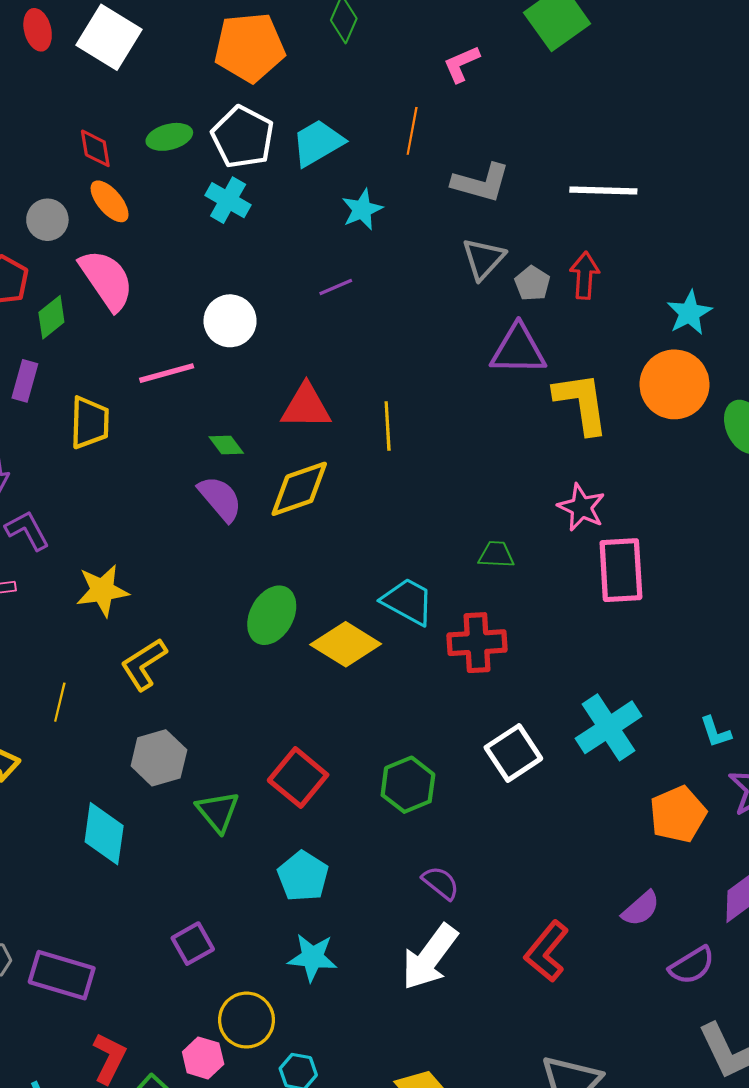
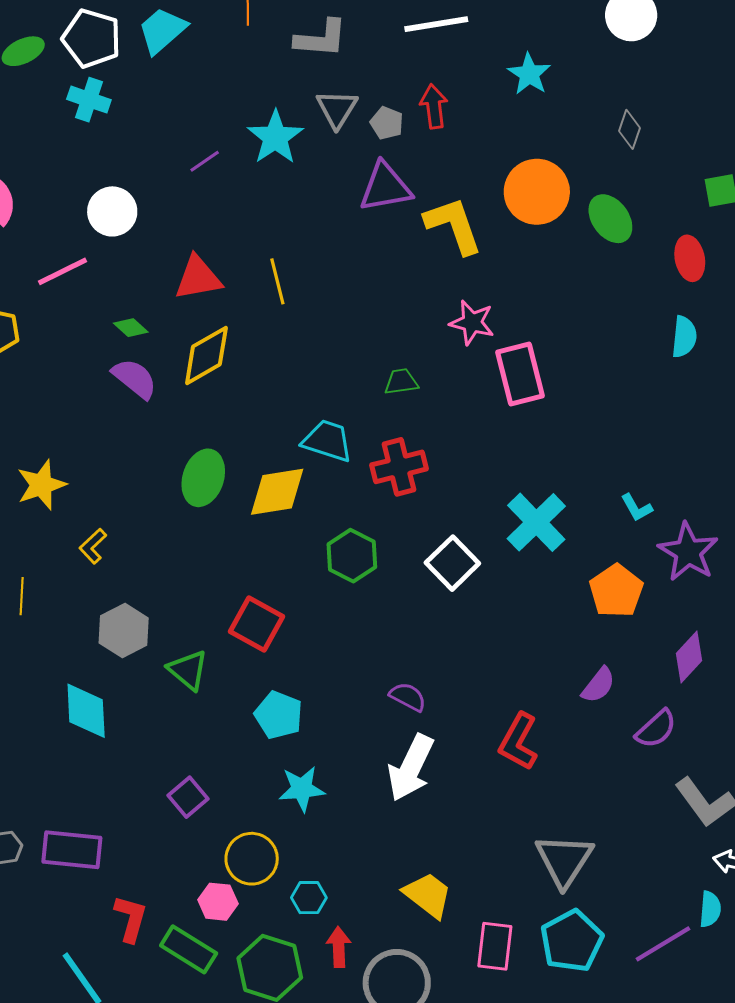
cyan star: (362, 209) -> (275, 137), moved, size x1.4
cyan star: (689, 313) -> (529, 74), moved
yellow diamond: (346, 644) -> (277, 492), turned -30
yellow L-shape: (144, 664) -> (93, 546), size x0.7
green hexagon: (408, 785) -> (352, 556), moved

